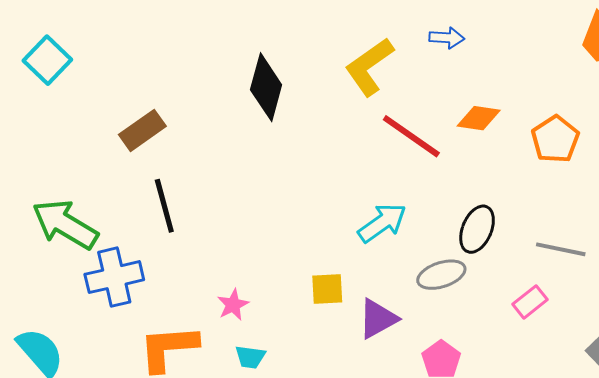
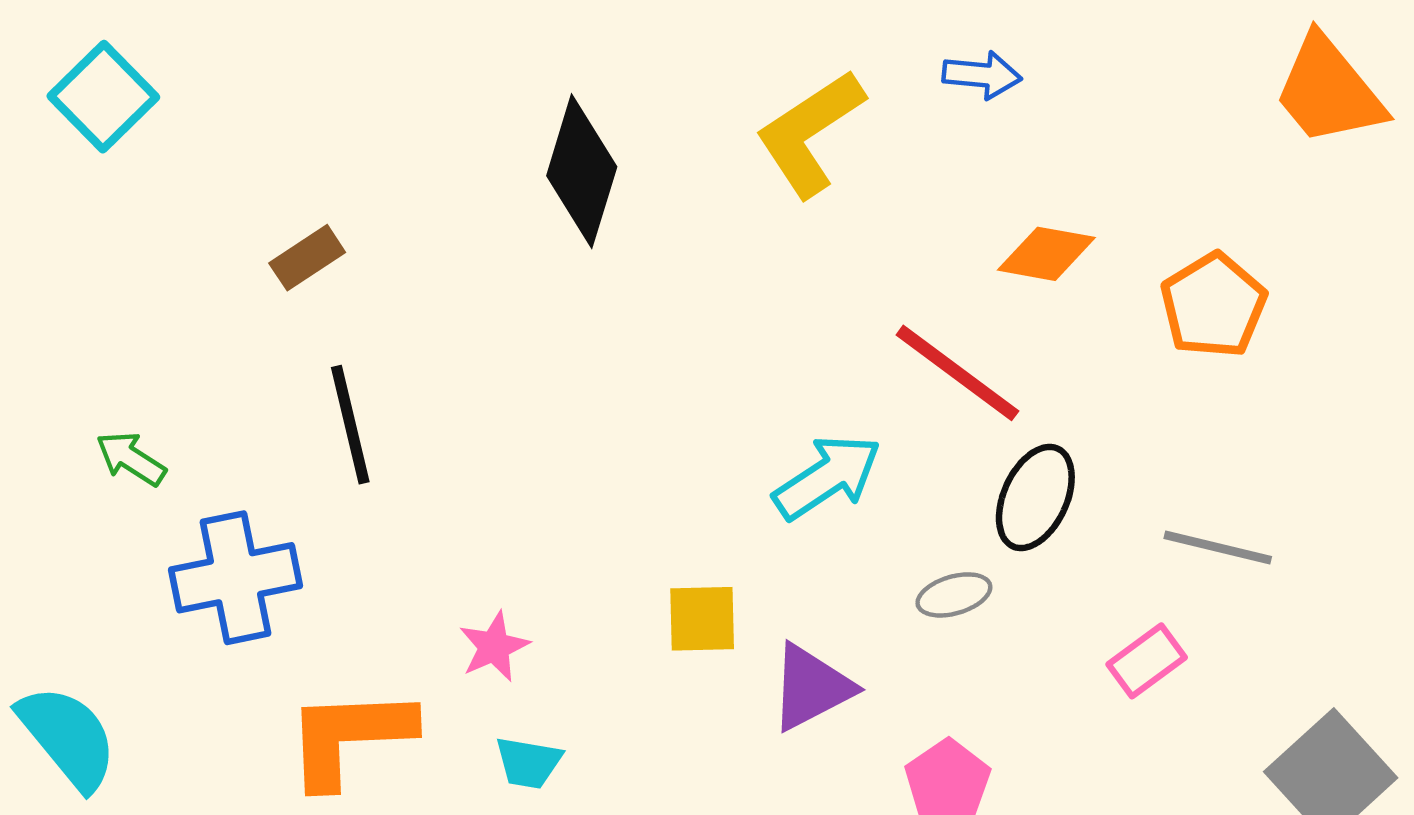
brown rectangle: (142, 130) -> (307, 258), size x0.7
red line: (411, 136) -> (957, 373), moved
green arrow: (65, 224) -> (131, 459), size x0.5
gray ellipse: (441, 275) -> (954, 595), size x0.7

